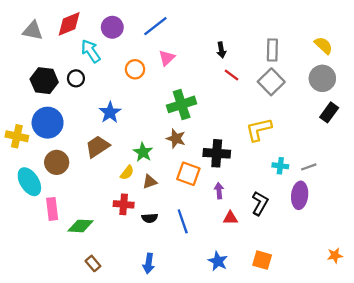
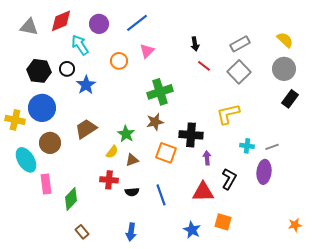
gray rectangle: (272, 50) -> (240, 44), turned 60
blue star: (110, 112) -> (86, 85), moved
brown star: (176, 139) -> (155, 122), turned -30
purple arrow: (219, 191) -> (207, 158), moved
red triangle: (230, 218) -> (203, 192), size x1.6
green diamond: (80, 226) -> (71, 199), turned -50
orange square: (262, 260) -> (223, 222), moved

